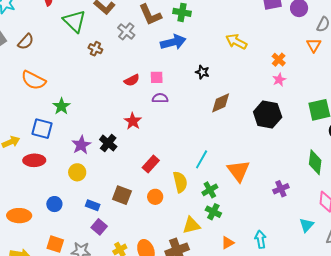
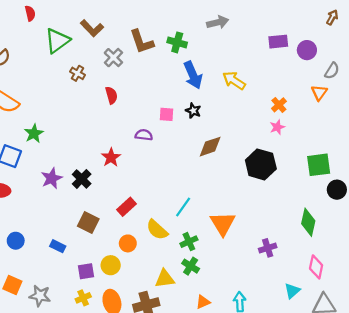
green triangle: (74, 21) -> (57, 41), turned 35
blue arrow: (173, 42) -> (193, 75), moved, turned 75
pink square: (157, 77) -> (166, 114), moved
red semicircle: (132, 80) -> (111, 95), moved, turned -84
yellow circle: (77, 172) -> (111, 265), moved
yellow semicircle: (180, 182) -> (157, 230), turned 140
brown square: (122, 195) -> (88, 222), moved
purple square: (99, 227) -> (86, 271), moved, turned 35

